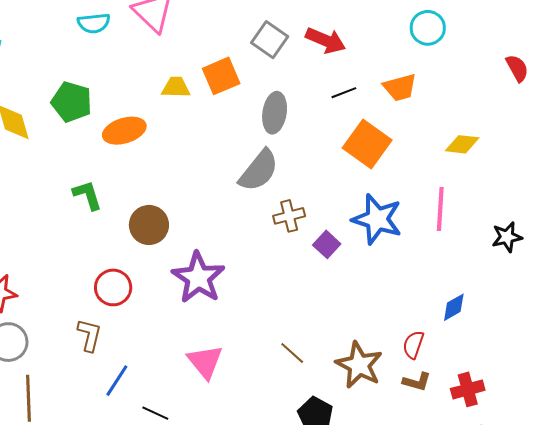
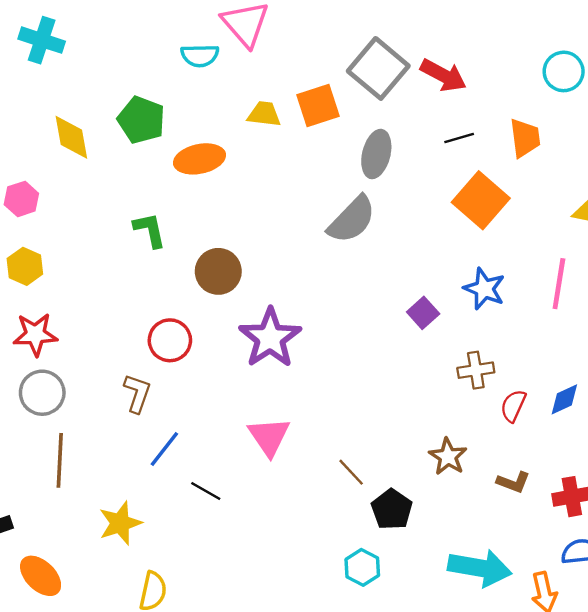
cyan semicircle: (94, 23) -> (200, 56), moved
gray square: (270, 40) -> (378, 68), size x1.4
orange trapezoid: (400, 87) -> (525, 138), turned -87
brown cross: (289, 216) -> (476, 370), moved
blue star: (377, 219) -> (484, 289), size x0.7
red semicircle: (413, 345) -> (513, 406), moved
brown line: (292, 353) -> (351, 472), moved
brown star: (359, 365) -> (448, 457), size x0.7

